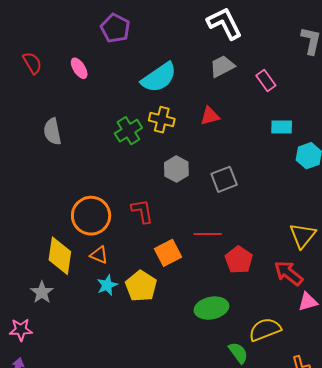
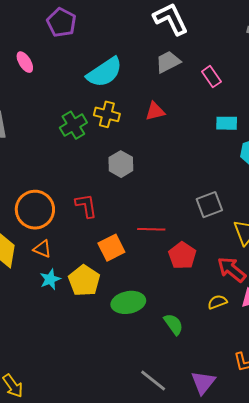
gray square: (224, 179) -> (209, 205), moved
green ellipse: (211, 308) -> (128, 302), moved
yellow semicircle: (265, 330) -> (217, 302), moved, size x0.6
green semicircle: (238, 353) -> (173, 324), moved

